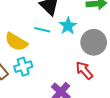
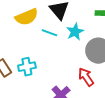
yellow semicircle: (16, 42) -> (27, 17), moved, turned -60

